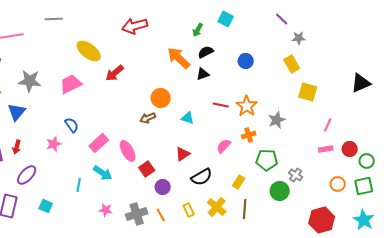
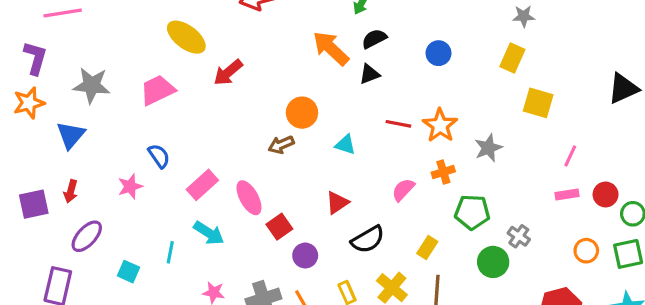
yellow rectangle: (292, 64) -> (512, 58), turned 54
cyan square: (46, 206) -> (129, 272), moved

